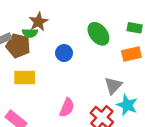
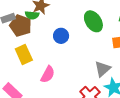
yellow rectangle: (25, 77) -> (24, 55), turned 60
pink semicircle: (67, 108) -> (48, 74), moved

